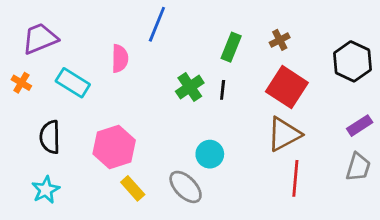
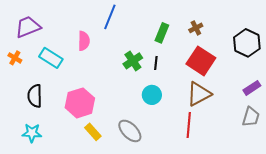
cyan circle: (210, 154) -> (152, 95), moved
red line: (295, 178) -> (189, 125), moved
cyan star: (46, 190) -> (32, 133), turned 30

